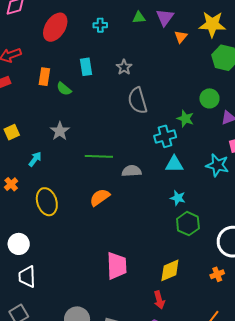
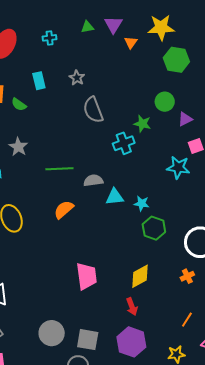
cyan triangle: (174, 164) -> (115, 197), moved

